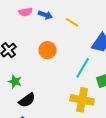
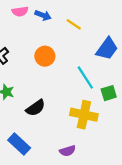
cyan line: (83, 68) -> (85, 78), turned -65
black semicircle: (27, 100) -> (36, 108), moved

